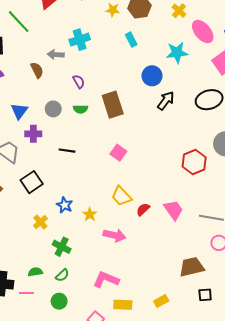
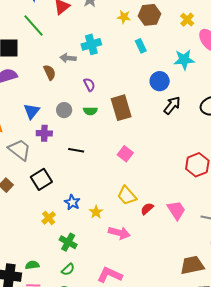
green semicircle: (35, 272) -> (32, 265), moved

